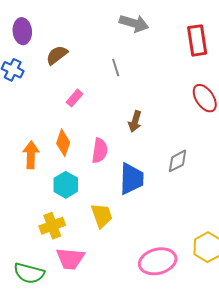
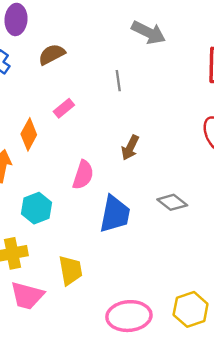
orange diamond: (63, 143) -> (29, 134), moved
gray diamond: (178, 161) -> (172, 202), turned 55
yellow trapezoid: (102, 216) -> (70, 270), moved

